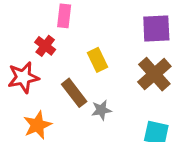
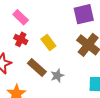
pink rectangle: (64, 16) -> (21, 17), turned -42
red cross: (45, 46) -> (21, 39), moved

